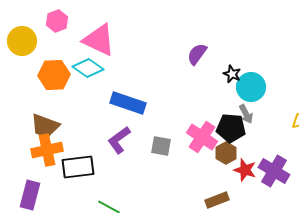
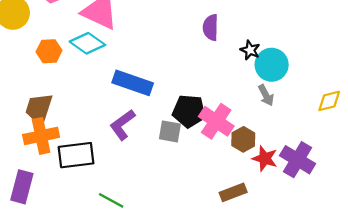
purple semicircle: (197, 54) -> (211, 27), turned -35
orange hexagon: (54, 75) -> (49, 51), size x0.7
brown trapezoid: (45, 126) -> (39, 109), turned 88
black pentagon: (231, 128) -> (189, 111), moved

